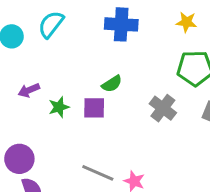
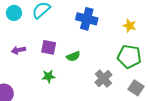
green star: (59, 107) -> (48, 76), moved
purple square: (94, 108) -> (49, 47), moved

